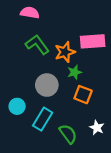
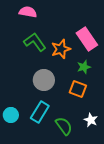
pink rectangle: (93, 41) -> (87, 39), turned 60
green star: (74, 72) -> (84, 67), moved
cyan circle: (17, 106) -> (11, 115), moved

